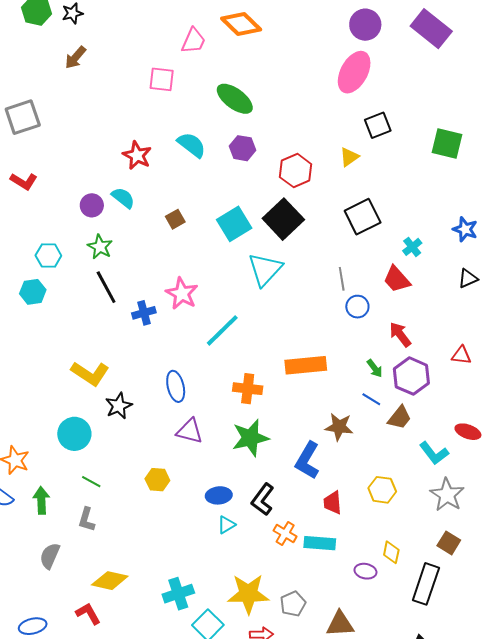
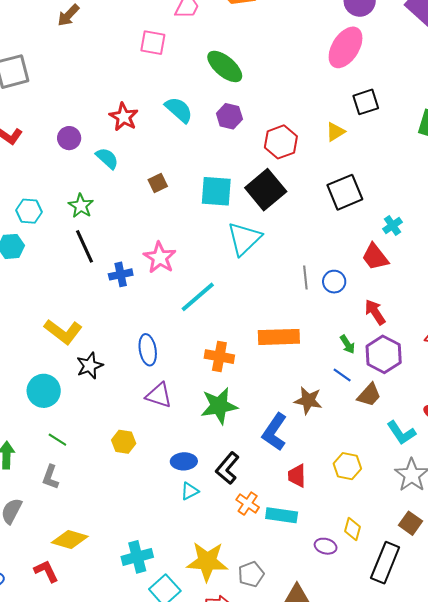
purple circle: (92, 205) -> (69, 138), moved
cyan square: (234, 224) -> (216, 191), turned 32
gray line: (342, 279) -> (305, 277), moved

